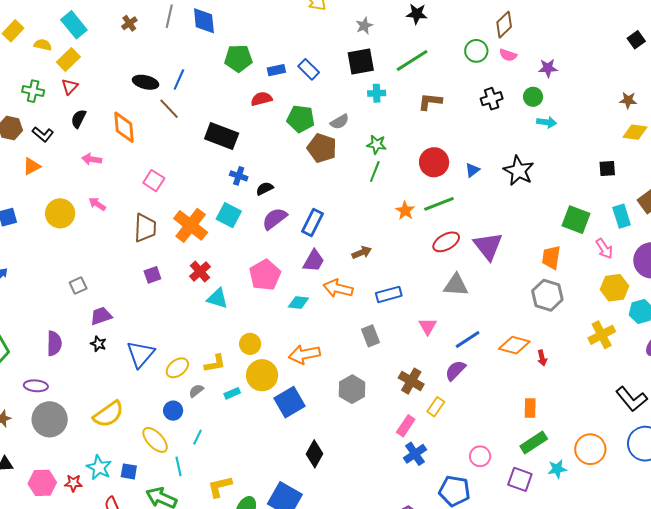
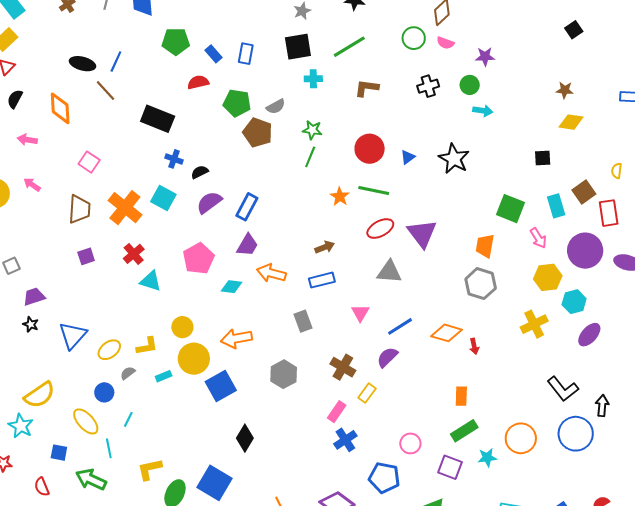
blue rectangle: (309, 69) -> (246, 54), turned 55
blue rectangle: (276, 70) -> (214, 54), turned 60
green line: (439, 204) -> (374, 190), turned 32
brown arrow: (362, 253) -> (325, 247), moved
cyan star: (99, 467) -> (21, 426), moved

